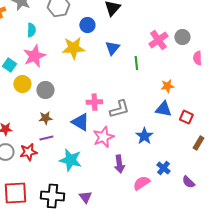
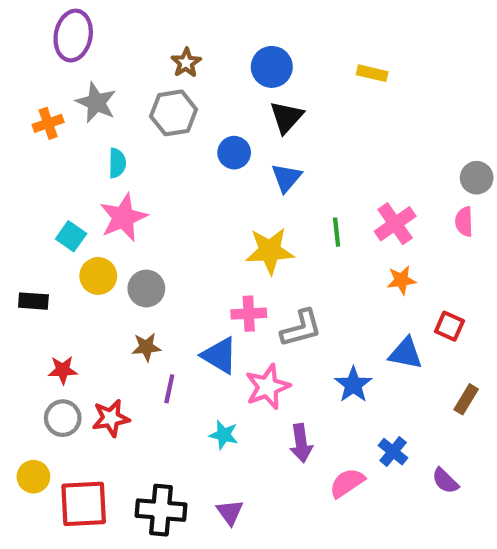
gray circle: (182, 37) -> (477, 178), moved
pink cross: (158, 40) -> (395, 224), moved
yellow star: (73, 48) -> (270, 251), moved
blue triangle: (112, 48) -> (286, 178), moved
blue triangle: (163, 109) -> (406, 353), moved
red square: (186, 117) -> (449, 326), moved
purple line: (46, 138) -> (169, 389), moved, turned -64
cyan star: (70, 160) -> (224, 435), moved, size x0.6

